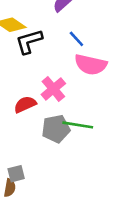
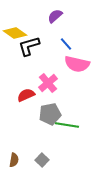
green line: (78, 125) -> (67, 125), moved
gray square: (16, 174) -> (42, 160), moved, turned -32

